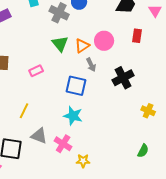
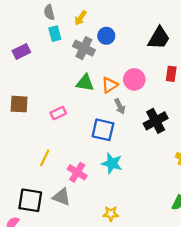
green triangle: (60, 44) -> (85, 83), turned -42
cyan star: (73, 116) -> (112, 163), moved
gray triangle: (39, 136) -> (62, 197), moved
pink cross: (63, 144) -> (77, 172), moved

